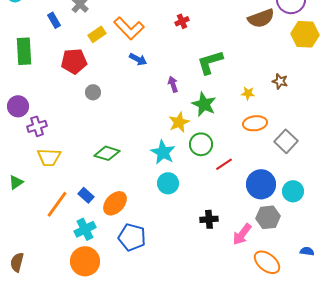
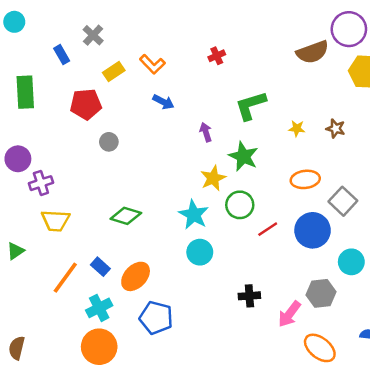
orange L-shape: (129, 28) -> (152, 64), size x0.7
yellow star: (248, 93) -> (297, 129), moved
blue circle: (261, 184) -> (313, 230), moved

